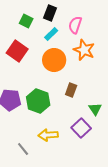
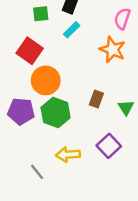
green square: (26, 21) -> (41, 14), turned -32
pink semicircle: (75, 25) -> (122, 19), moved
orange circle: (54, 60) -> (46, 80), moved
green triangle: (95, 109) -> (126, 108), moved

